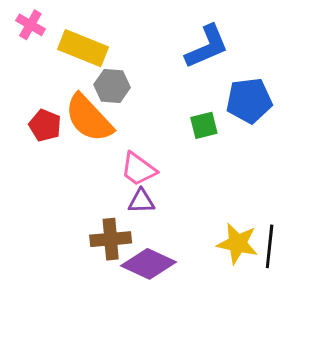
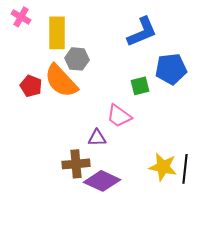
yellow rectangle: (83, 48) -> (57, 33), turned 68
pink trapezoid: (138, 169) -> (119, 116), moved

